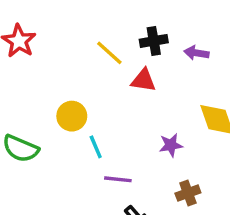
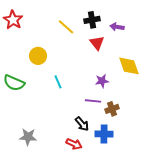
red triangle: (143, 80) -> (97, 43), moved, turned 42
yellow circle: (72, 116) -> (38, 56), moved
purple line: (118, 179) -> (93, 101), moved

